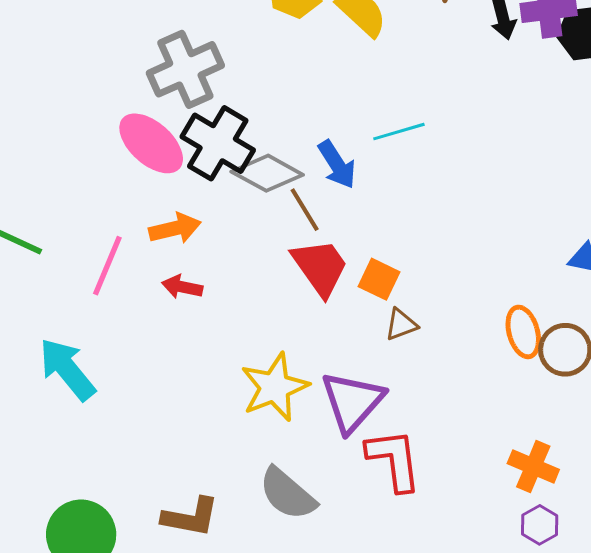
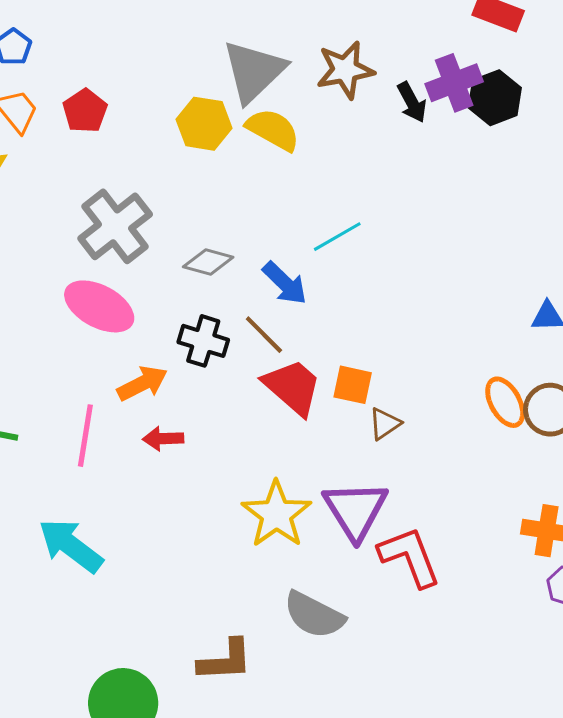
black cross: (218, 143) -> (203, 341), moved, size x0.7
gray diamond: (267, 173) -> (208, 262), moved, size x0.7

